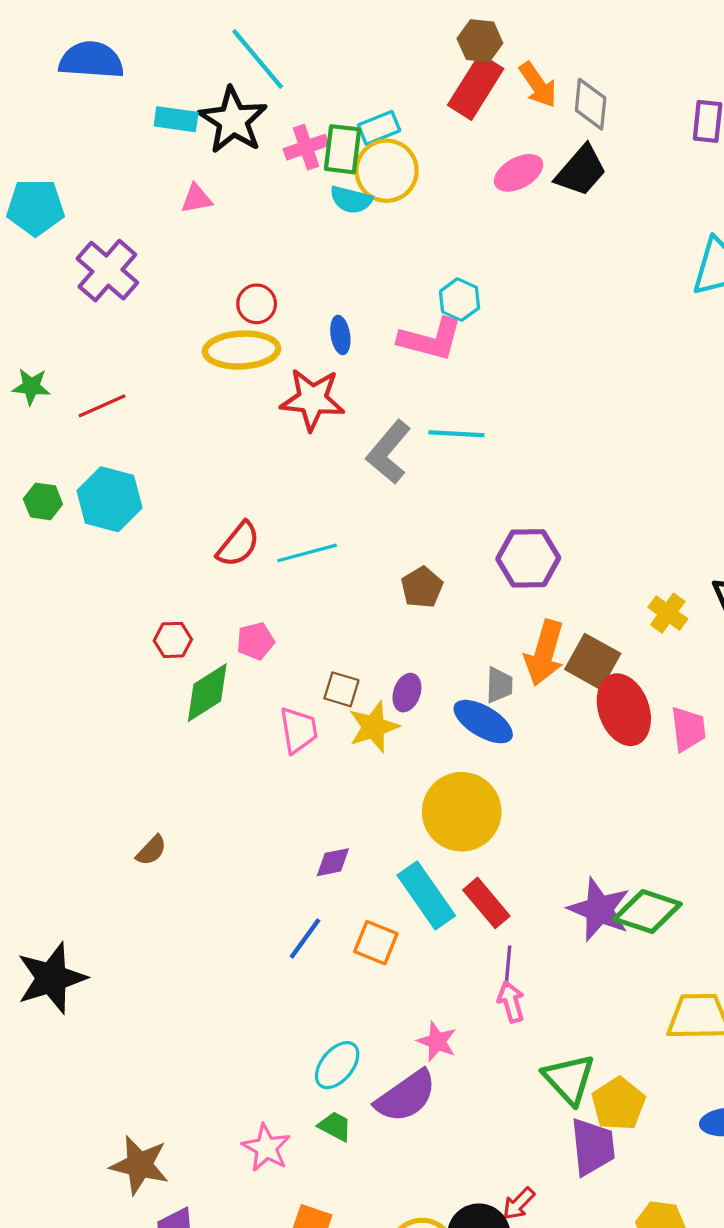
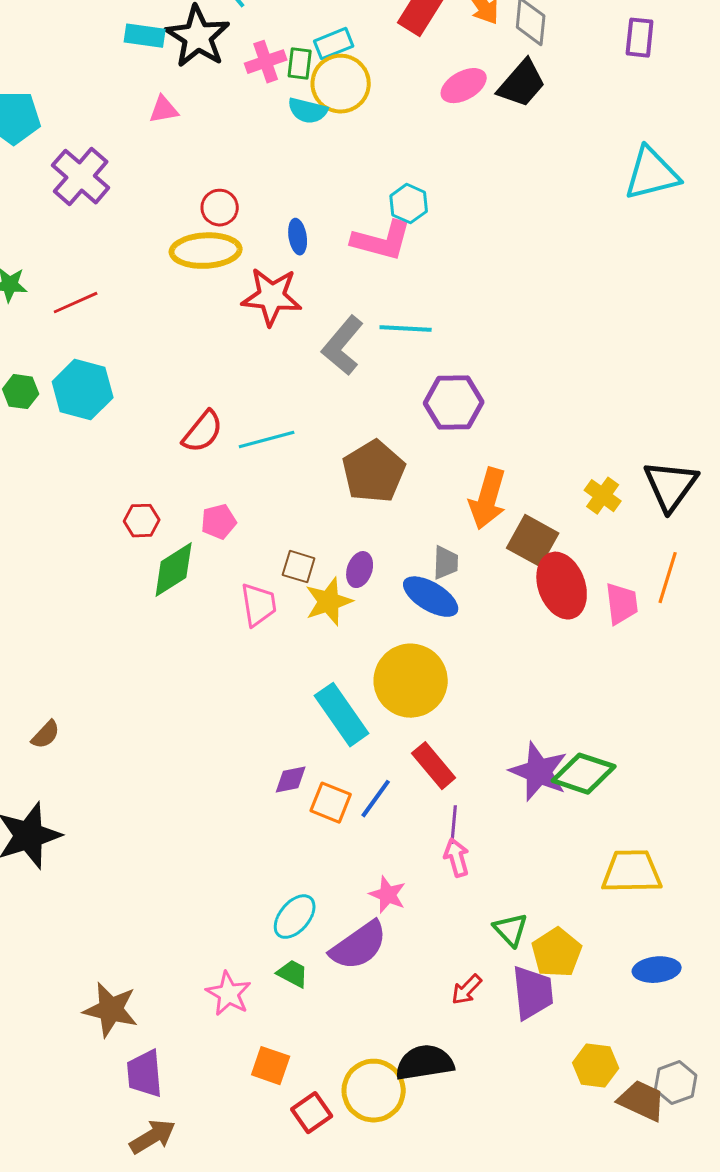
green rectangle: (343, 149) -> (300, 64), size x0.7
purple hexagon: (528, 558) -> (454, 403), moved
brown pentagon: (422, 587) -> (374, 472), size x1.6
orange arrow: (544, 653) -> (488, 499), moved
brown semicircle: (151, 850) -> (46, 735), moved
purple diamond: (333, 862) -> (291, 780), moved
cyan rectangle: (426, 895) -> (342, 715), moved
blue line: (305, 938) -> (376, 799), moved
green triangle: (569, 1079) -> (511, 930), size x0.7
red arrow: (519, 1204) -> (467, 990), moved

